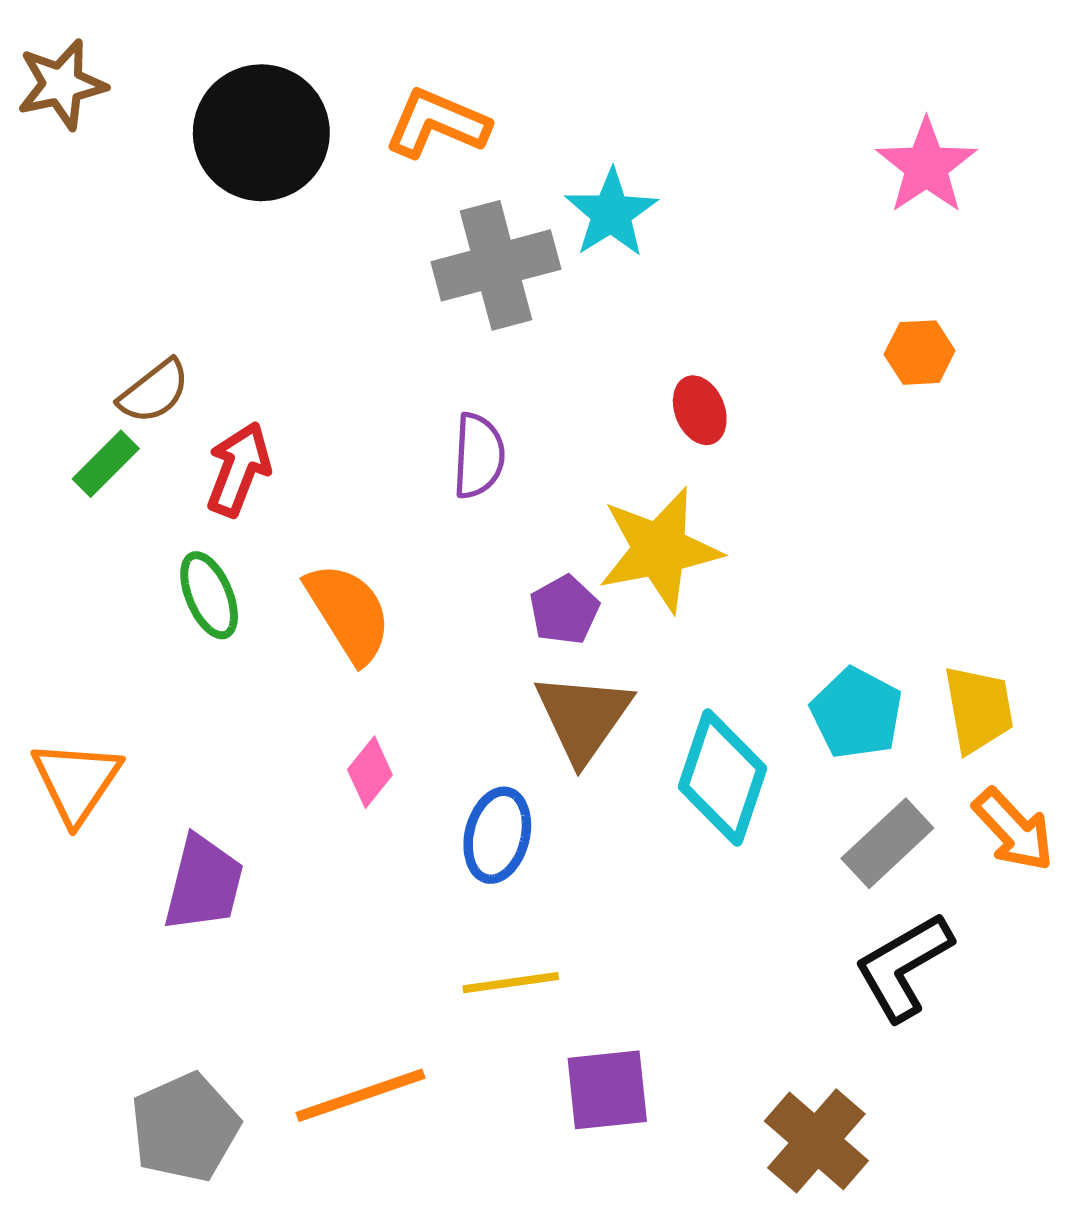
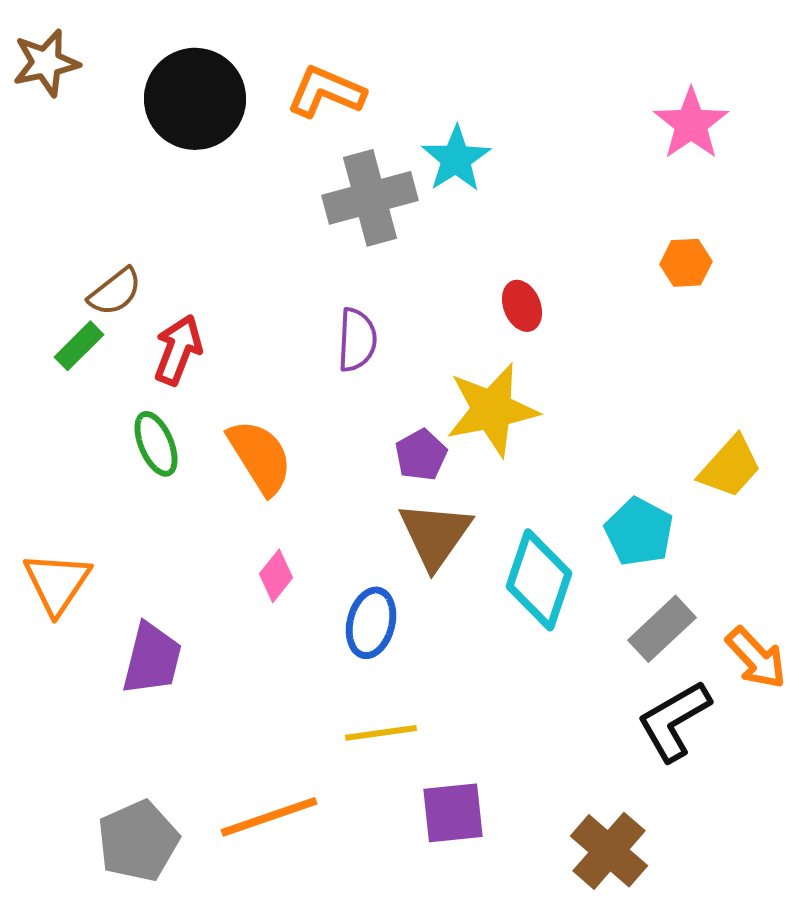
yellow trapezoid: (979, 709) -> (730, 467), moved, turned 52
orange arrow: (1013, 830) -> (756, 658), moved

